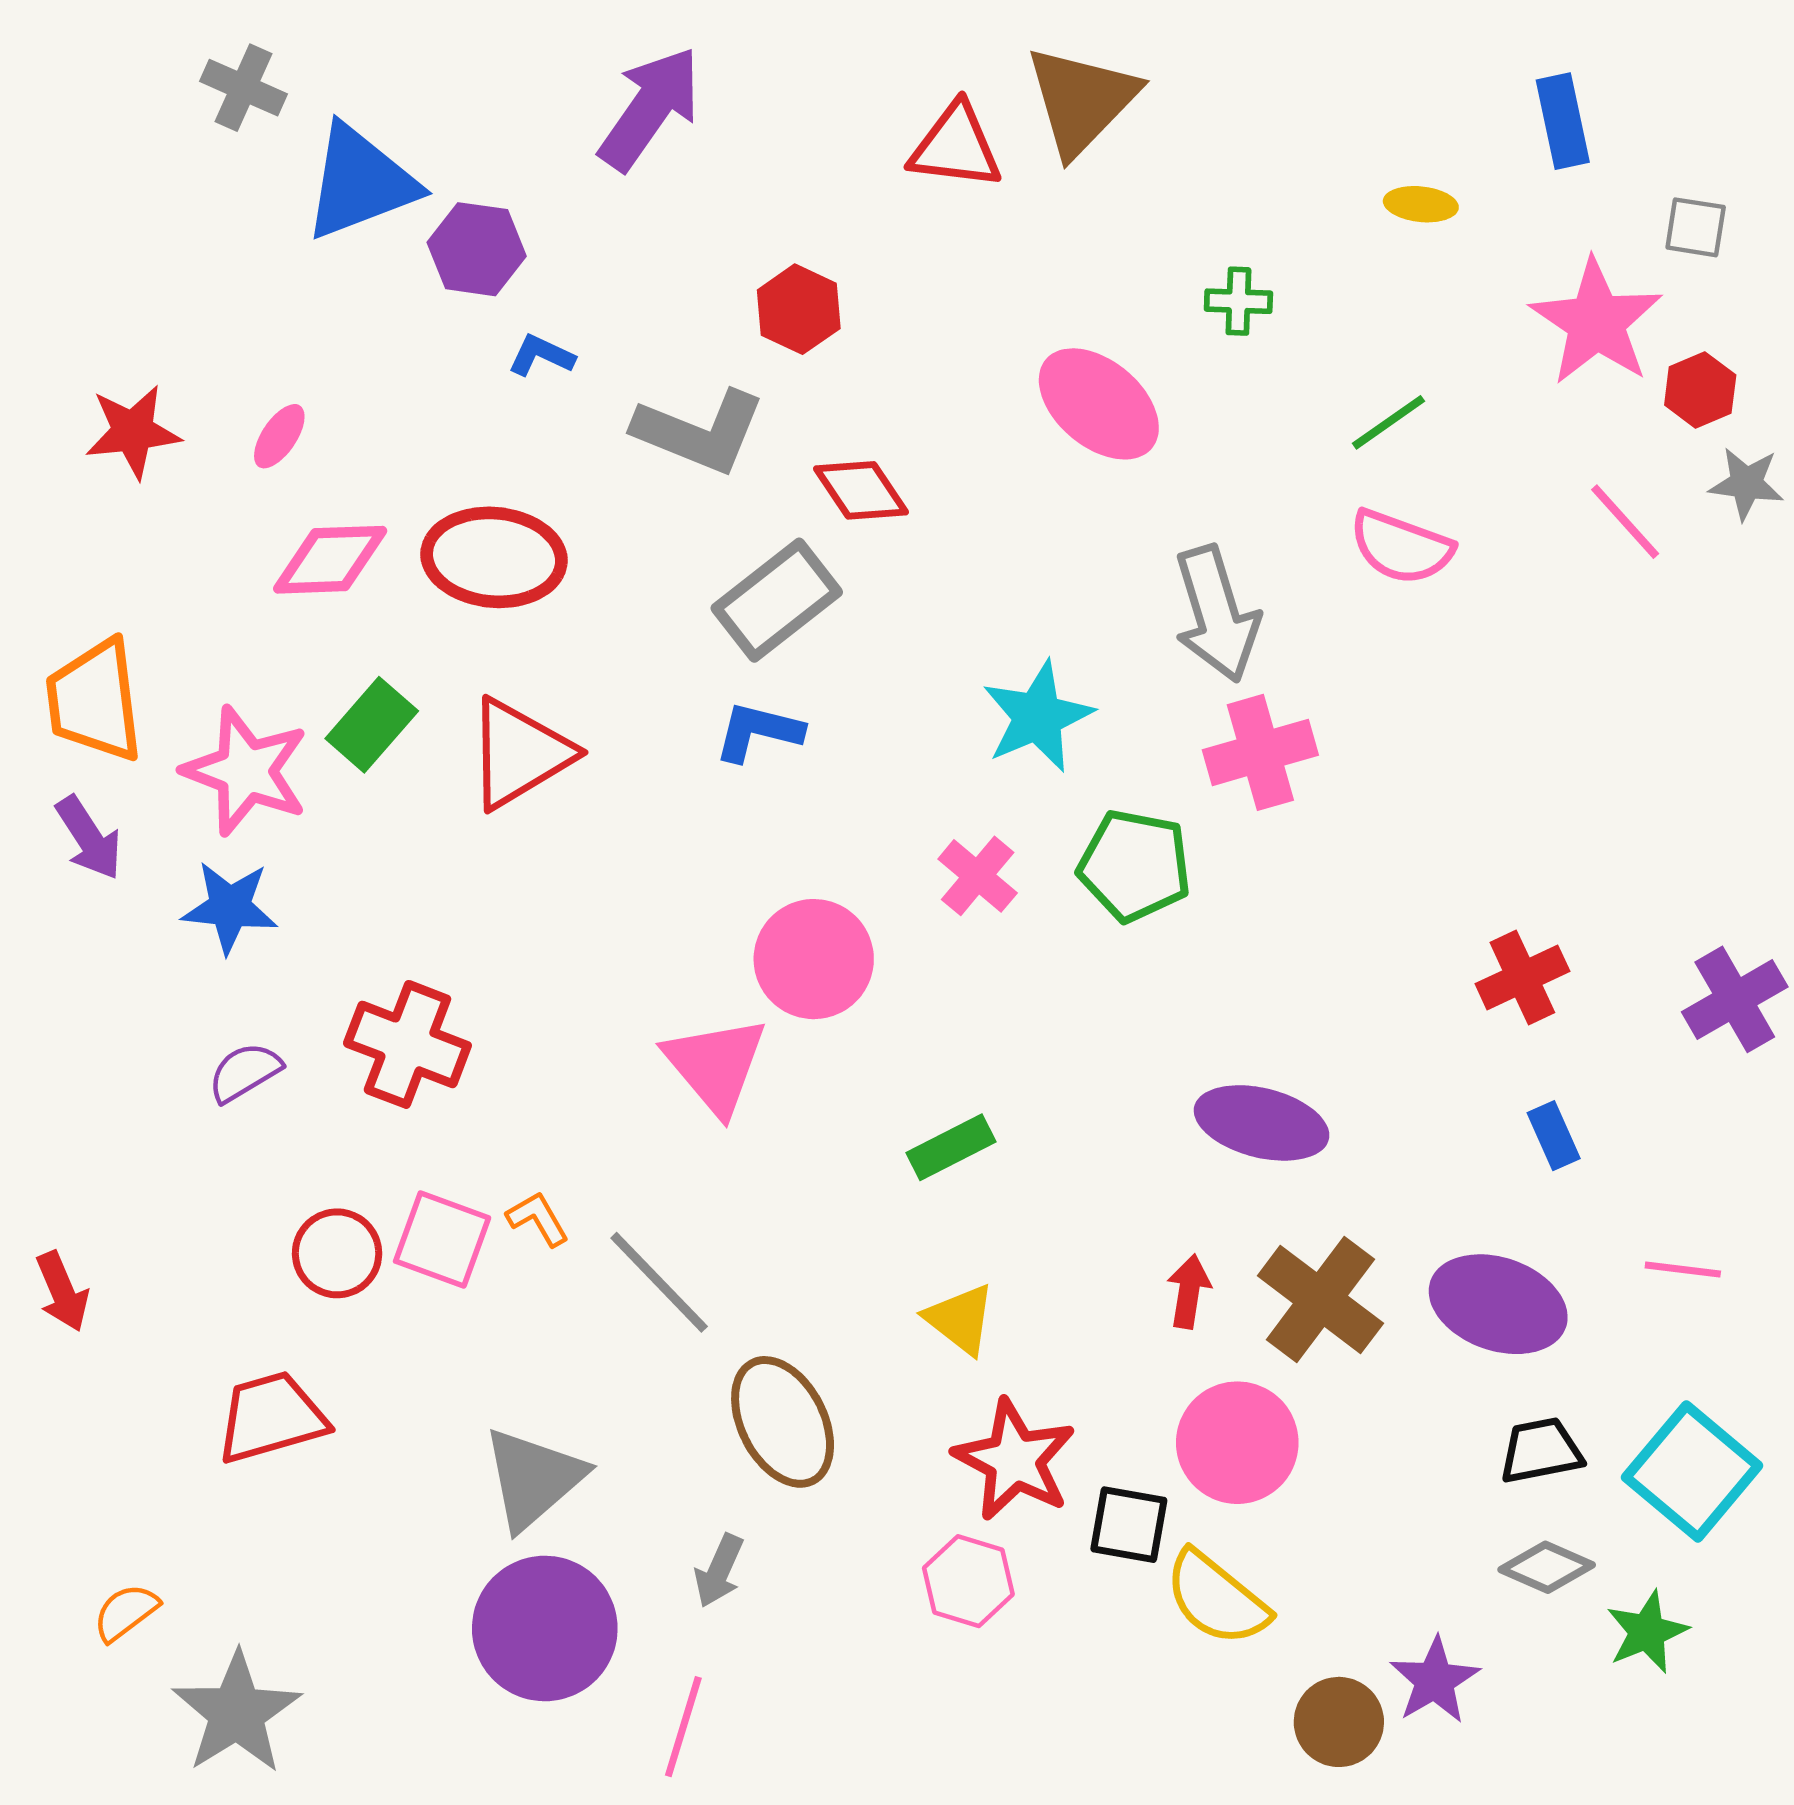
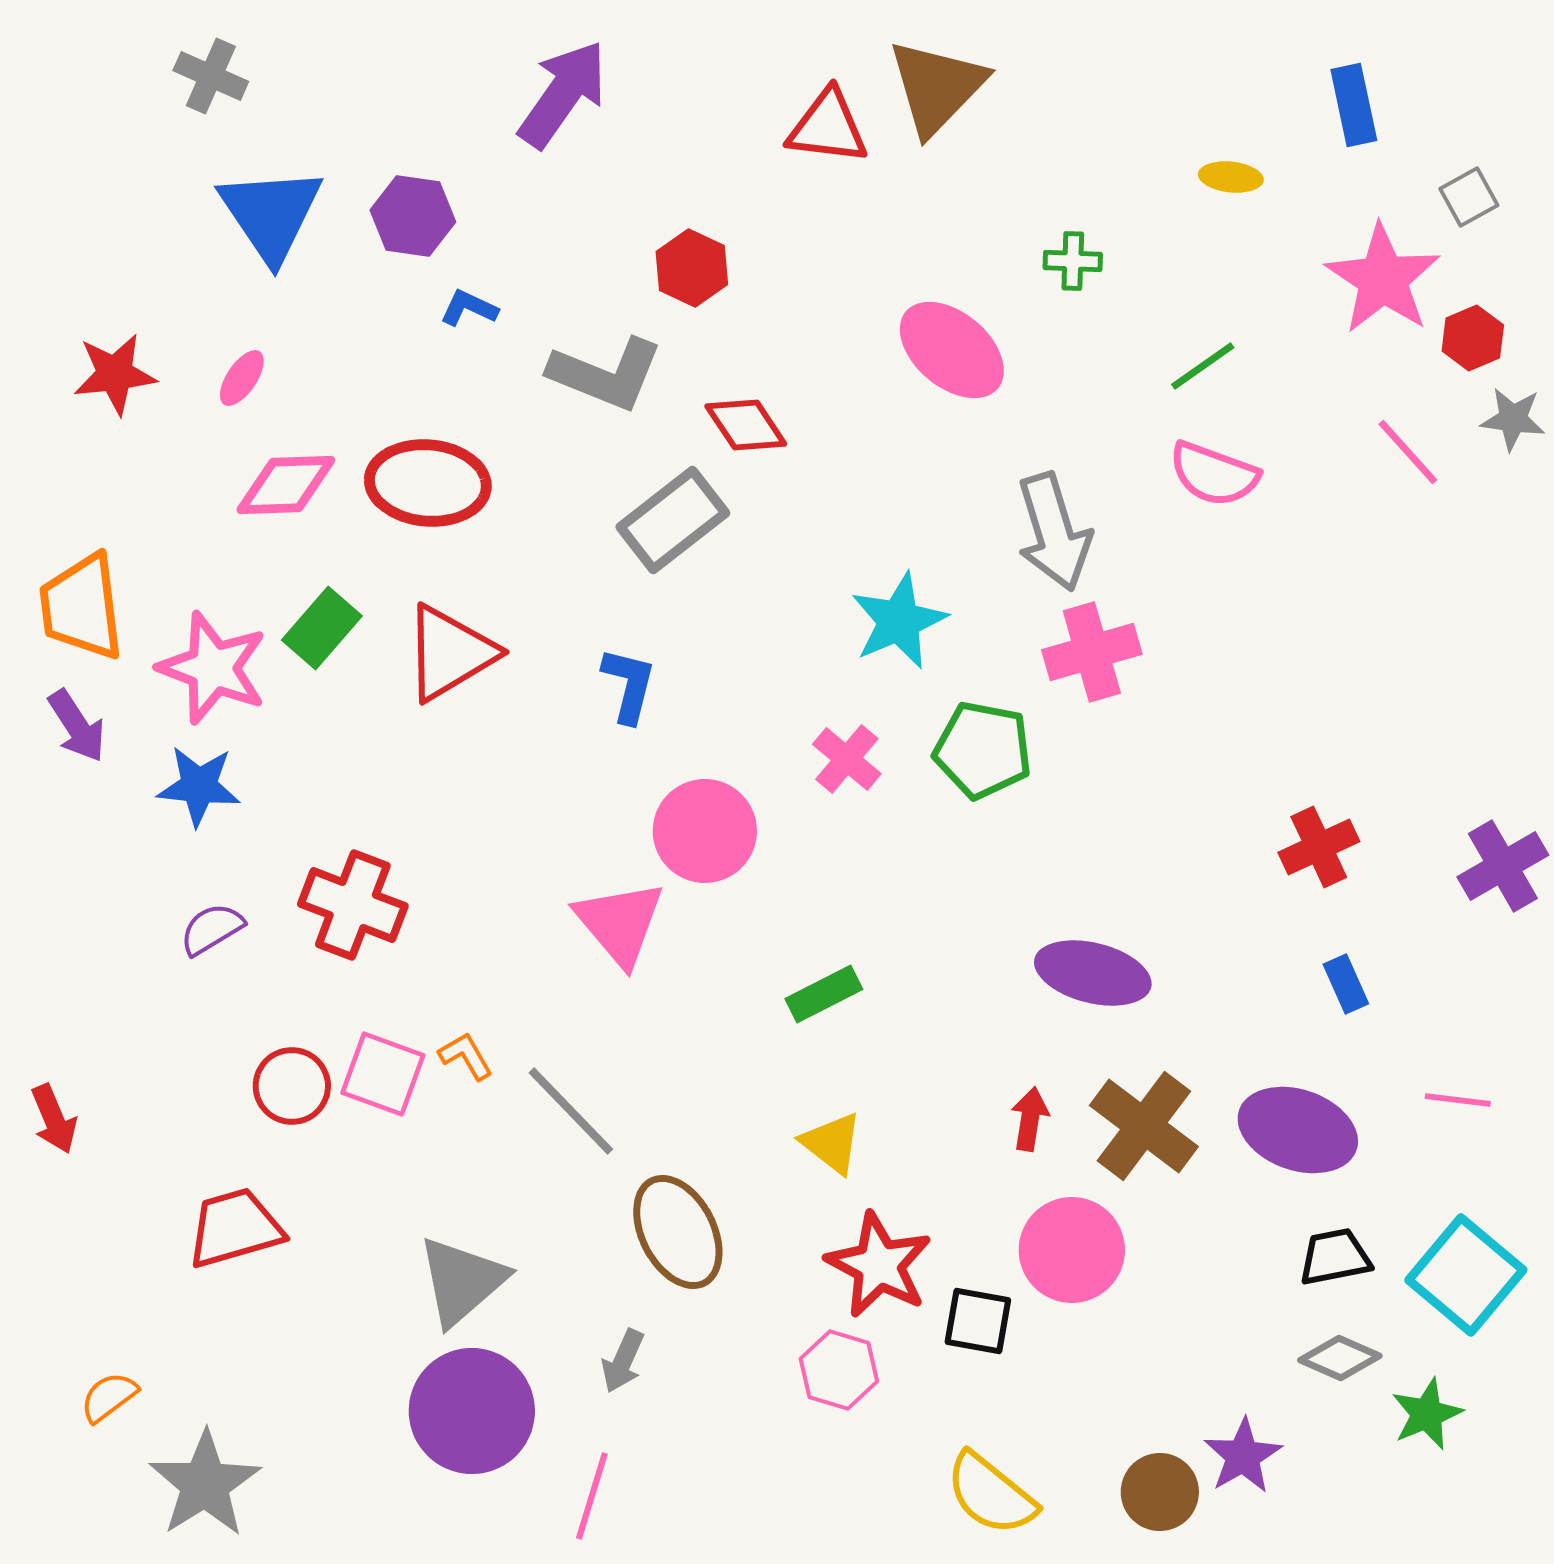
blue triangle: (360, 182) -> (271, 214), moved, turned -43
gray square: (1696, 227) -> (1469, 197), turned -38
blue L-shape: (758, 732) -> (629, 685), moved, turned 90
yellow semicircle: (1217, 1598) -> (991, 1494), moved

